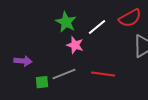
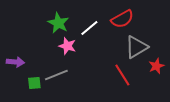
red line: (103, 74) -> (122, 75), moved, turned 50

